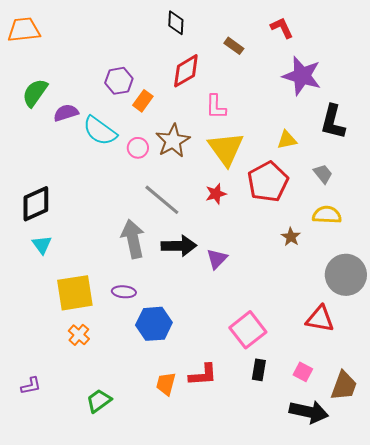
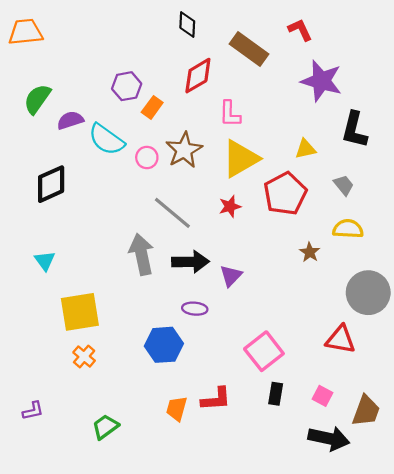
brown rectangle: (234, 46) -> (249, 49), size x1.8
yellow triangle: (226, 149) -> (241, 159), turned 36
black diamond: (36, 204) -> (51, 184), moved
purple ellipse: (124, 292) -> (195, 309), moved

